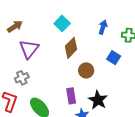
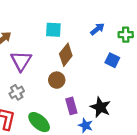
cyan square: (62, 23) -> (53, 30), turned -35
blue arrow: (103, 27) -> (97, 29), turned 40
brown circle: (86, 70) -> (57, 80), moved

